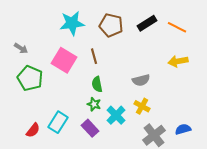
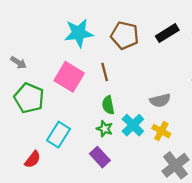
cyan cross: (116, 115) -> (133, 125), moved
cyan rectangle: (58, 122) -> (59, 135), moved

